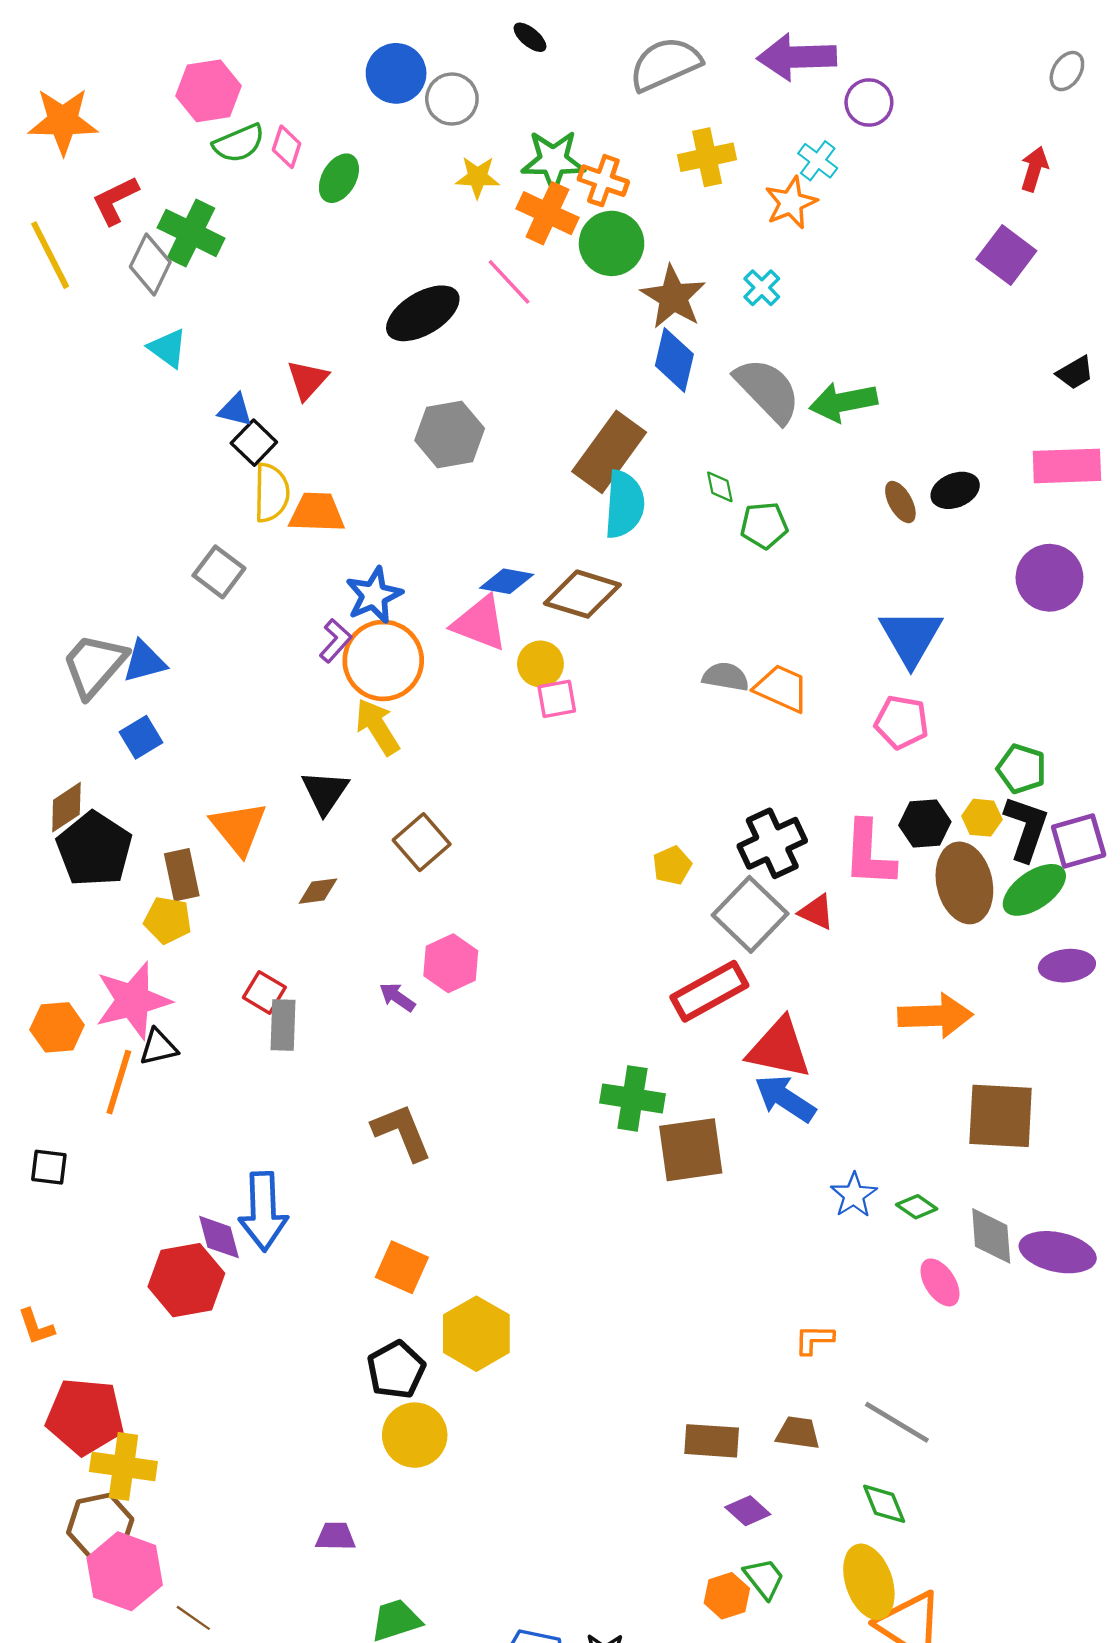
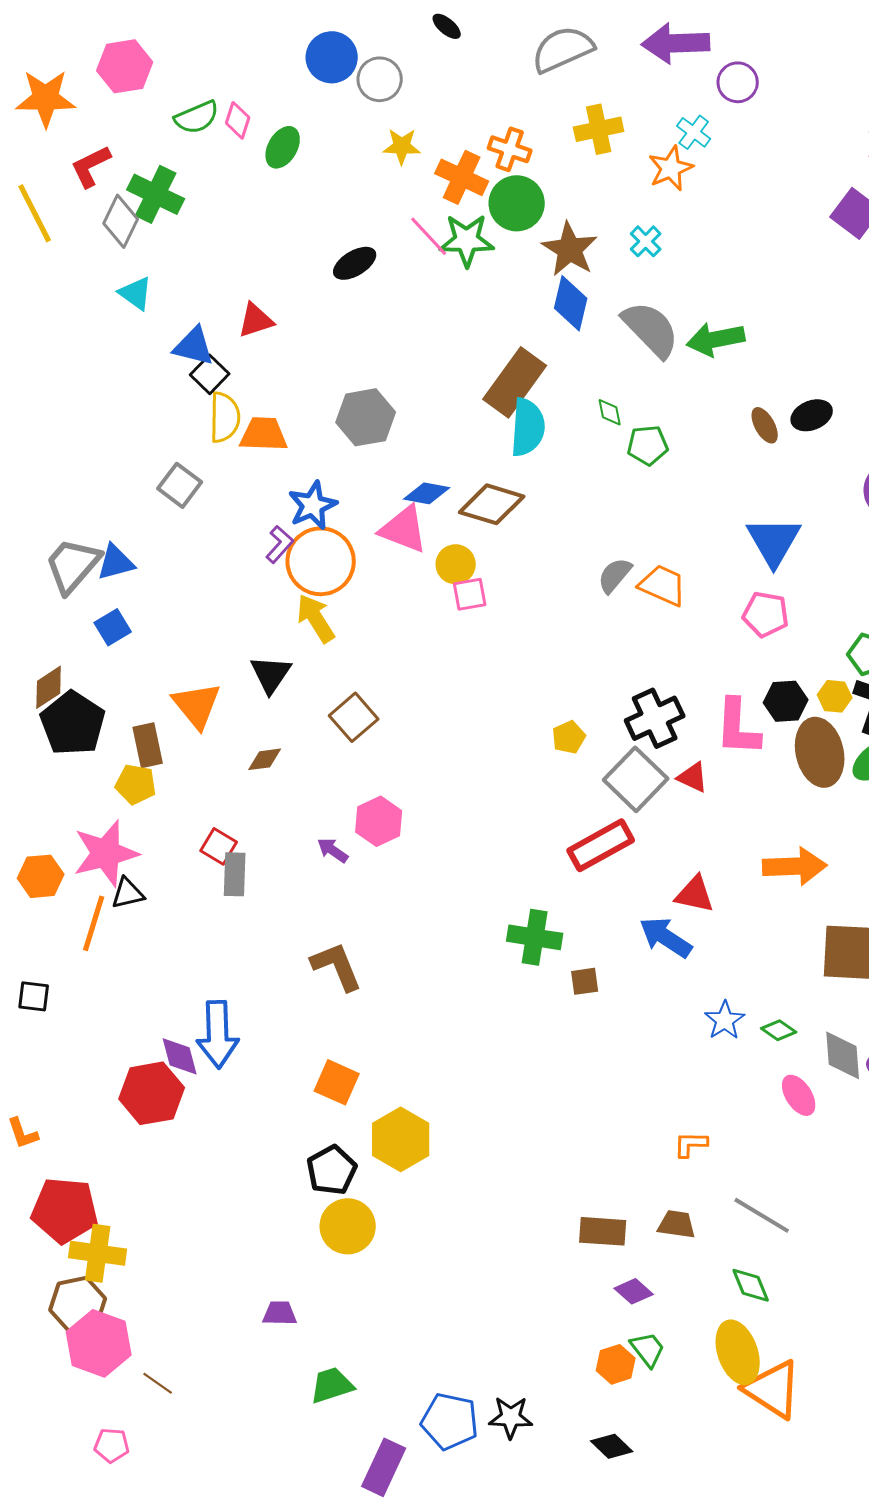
pink hexagon: (208, 91) -> (125, 66), moved
green star: (553, 161) -> (467, 240), moved
black ellipse: (423, 313) -> (355, 263), size x0.7
red triangle: (308, 380) -> (256, 320), turned 30
blue triangle: (235, 410) -> (194, 346), size x1.4
gray hexagon: (450, 434) -> (366, 417), moved
gray semicircle: (726, 677) -> (615, 575), turned -60
red triangle: (779, 1048) -> (695, 894), moved, size x0.7
brown square: (691, 1150) -> (585, 981), size x0.5

